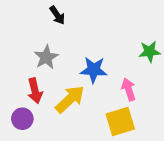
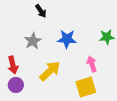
blue star: (94, 70) -> (67, 39), moved
red arrow: (35, 91) -> (13, 65), moved

